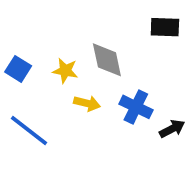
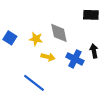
black arrow: (172, 129) -> (94, 51), moved, turned -72
blue line: (29, 131) -> (34, 83), moved

